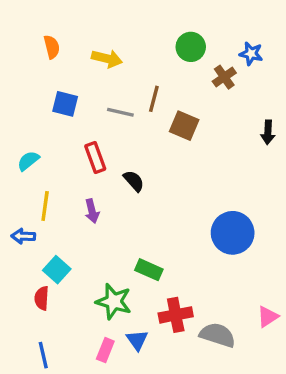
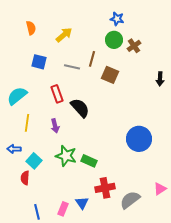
green circle: (191, 47) -> (114, 40), moved
blue star: (251, 54) -> (117, 19), moved
yellow arrow: (107, 59) -> (64, 35), turned -54
cyan semicircle: (28, 161) -> (17, 96), size x1.5
black semicircle: (134, 181) -> (80, 108), size x1.5
blue arrow: (23, 236) -> (14, 149), moved
green star: (114, 302) -> (66, 156), moved
gray semicircle: (218, 335) -> (130, 200), turned -55
blue line: (43, 355) -> (37, 212), moved

